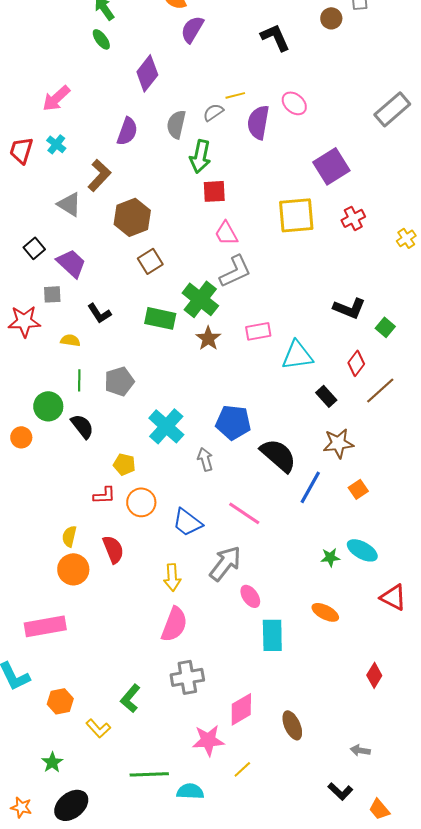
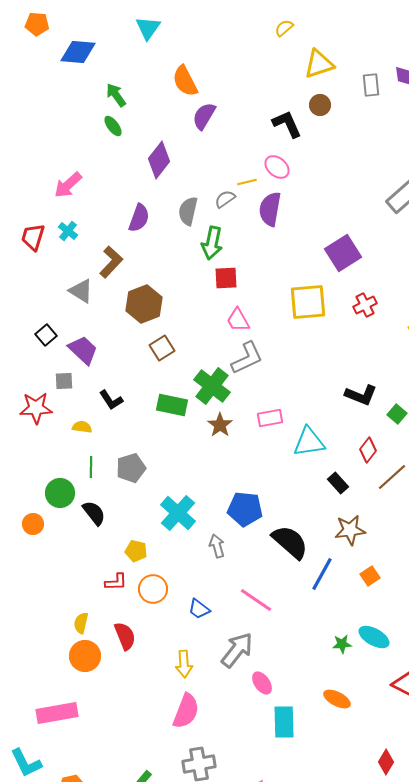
brown circle: (331, 18) -> (320, 105), moved
pink ellipse: (294, 103) -> (277, 167), moved
blue trapezoid: (187, 522) -> (199, 609), size x0.7

